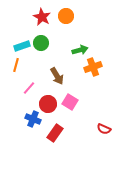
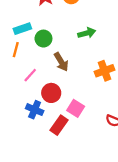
green circle: (41, 43) -> (43, 39), moved
orange cross: (93, 67) -> (105, 71), moved
pink square: (70, 102) -> (76, 108), moved

